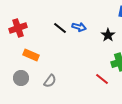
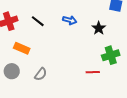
black line: (60, 28) -> (38, 21), moved
red line: (102, 79) -> (93, 72), turned -40

